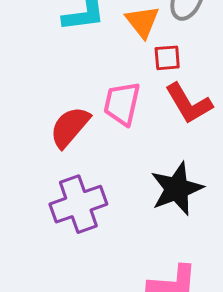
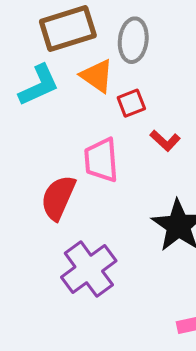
red L-shape: (189, 103) -> (165, 141), size x0.6

